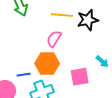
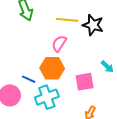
black star: (88, 20) -> (93, 25), turned 30
blue line: (24, 75) -> (29, 79), turned 32

